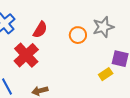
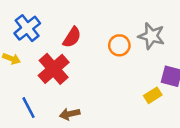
gray star: (103, 27) -> (151, 36), turned 30

